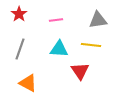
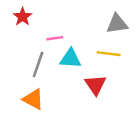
pink line: (56, 20) -> (55, 38), moved
gray line: (20, 49) -> (38, 64), moved

